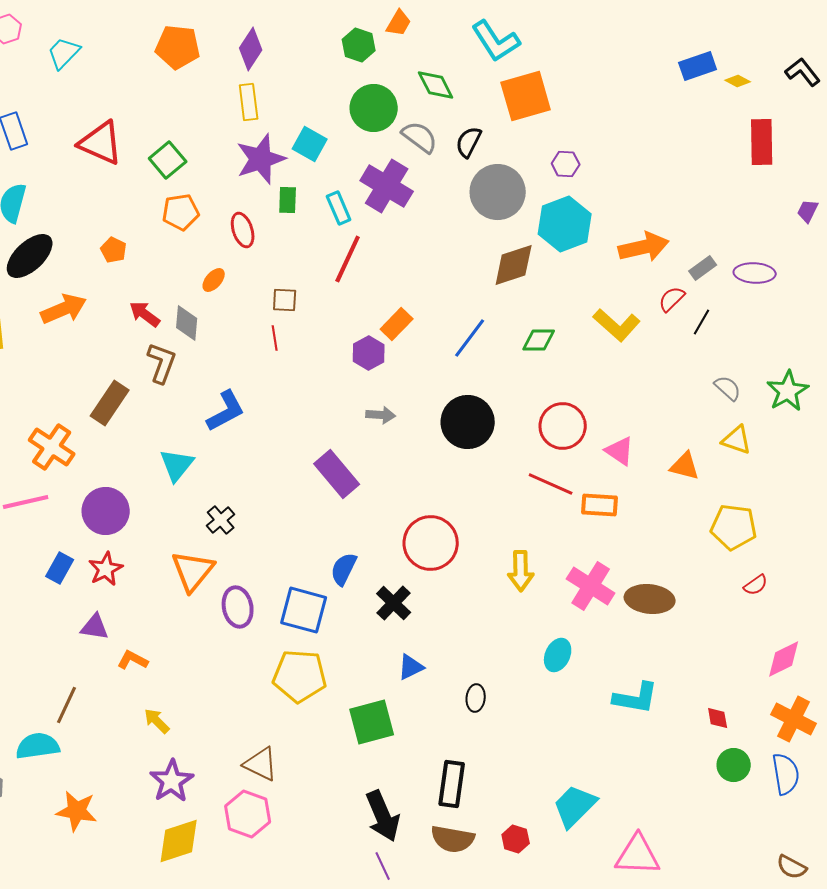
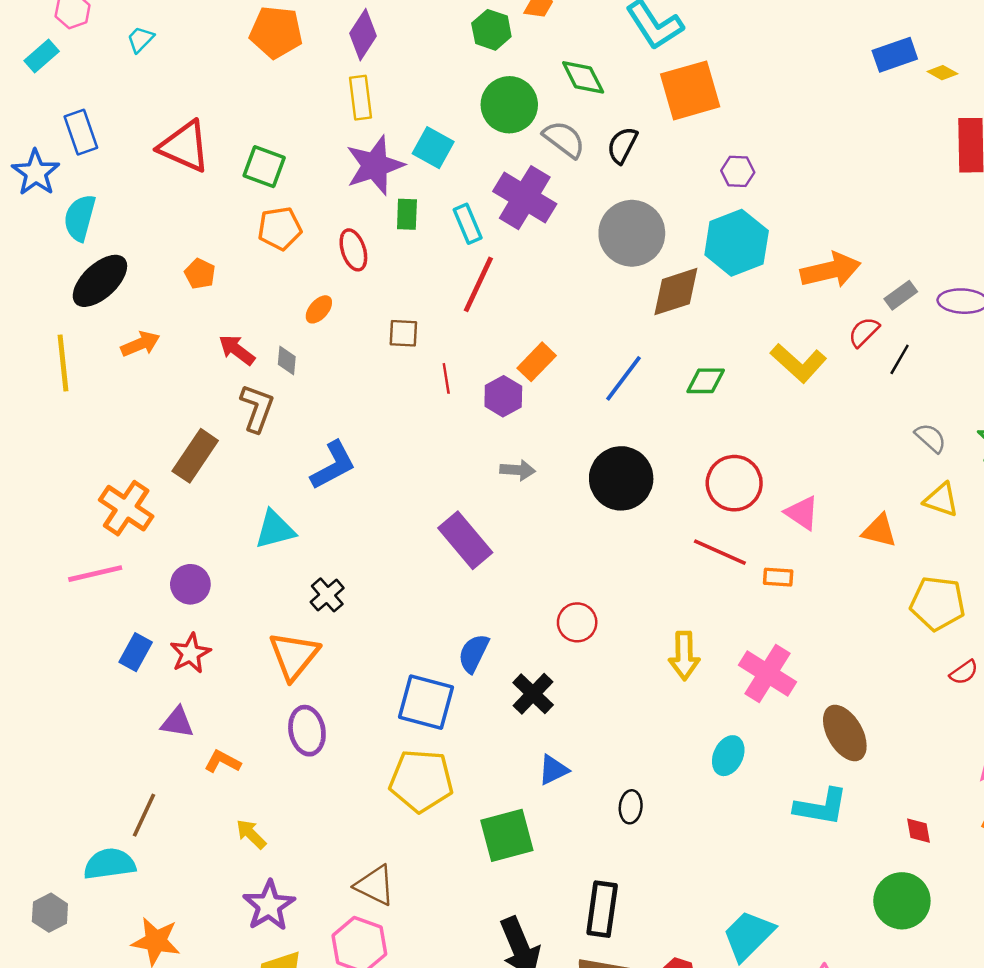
cyan trapezoid: (64, 53) -> (140, 39), size x0.7
green square: (168, 160) -> (264, 167), turned -30
gray circle: (498, 192) -> (632, 233), moved
orange arrow: (64, 309) -> (140, 344), size x0.7
gray diamond: (187, 323) -> (287, 361), size x0.7
red line: (275, 338) -> (446, 378), moved
cyan triangle: (177, 465) -> (275, 530), turned 36
orange rectangle: (600, 505) -> (778, 577), size x0.7
purple circle: (106, 511) -> (190, 584), size x0.7
red circle: (431, 543) -> (577, 622), size x0.6
brown ellipse: (650, 599) -> (845, 733), moved, turned 54
purple ellipse: (238, 607) -> (307, 731), moved
green circle: (734, 765) -> (902, 901), moved, size x1.4

